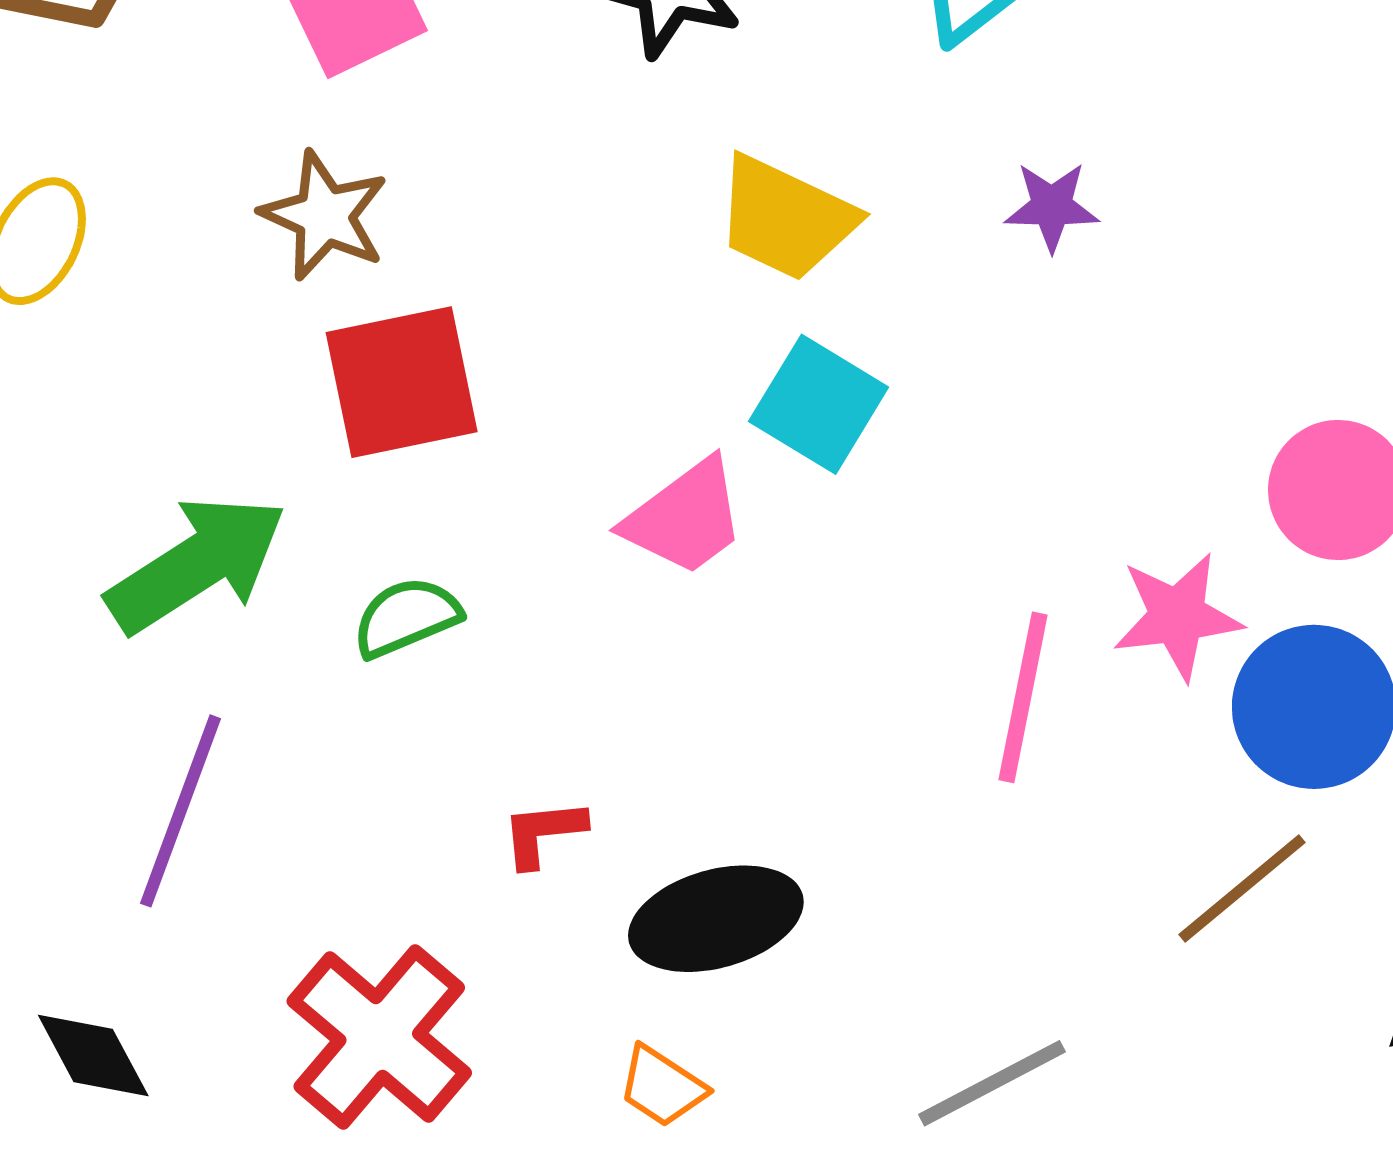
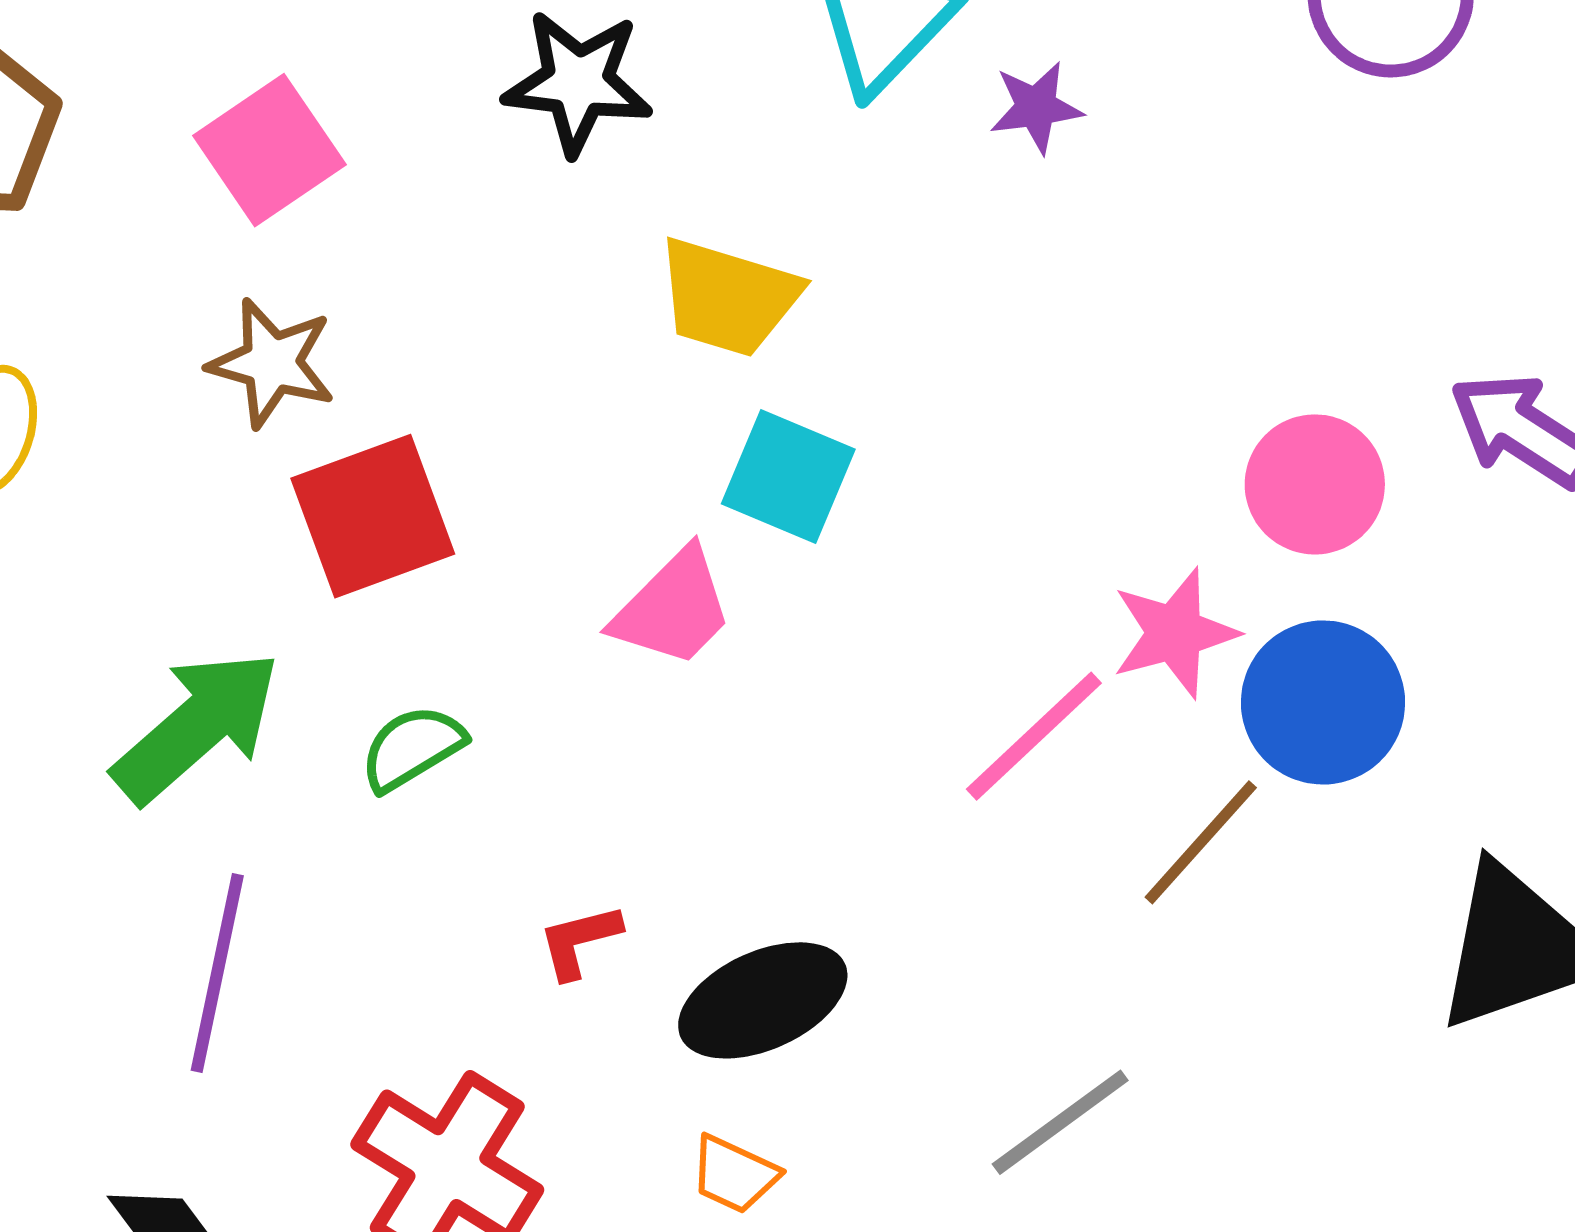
purple star: (1052, 206) -> (1036, 107), moved
pink line: (1023, 697) -> (1034, 736), turned 44
brown line: (1242, 889) -> (1201, 842), moved

